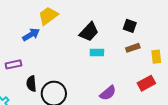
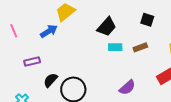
brown rectangle: (133, 48) -> (140, 47), moved
black semicircle: (31, 84) -> (51, 80), turned 49

